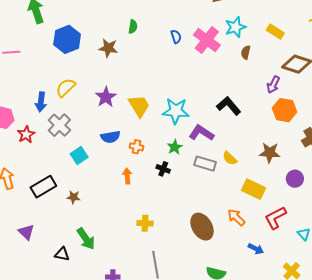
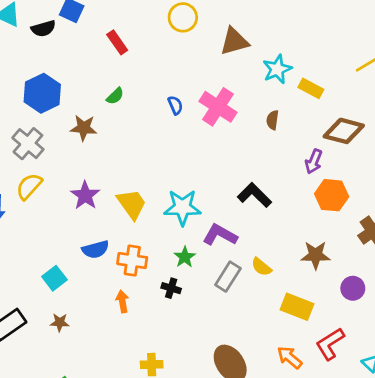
green semicircle: (133, 27) -> (115, 96), turned 40
cyan star: (235, 27) -> (277, 69), moved
blue hexagon: (67, 39) -> (42, 93), moved
gray cross: (59, 125) -> (28, 144), moved
orange cross: (136, 147) -> (132, 261), size x1.5
gray rectangle: (205, 164) -> (228, 277), turned -70
brown star: (73, 197) -> (60, 322), moved
orange arrow: (236, 217) -> (290, 357), moved

